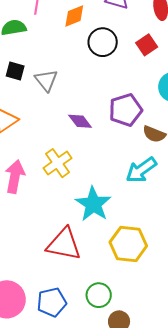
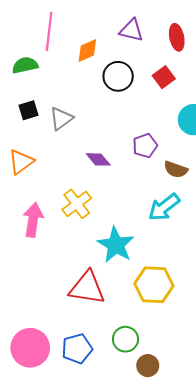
black square: (15, 71) -> (28, 110), turned -30
gray triangle: (46, 80) -> (61, 119), turned 35
purple pentagon: (126, 110) -> (145, 146), size x0.7

